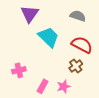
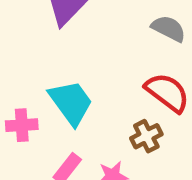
cyan trapezoid: (49, 37) -> (71, 103), moved

